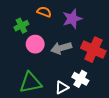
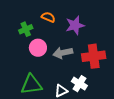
red cross: (93, 50) -> (94, 56), turned -35

